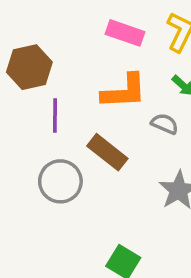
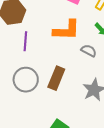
brown rectangle: (107, 152) -> (56, 78), moved, turned 70

